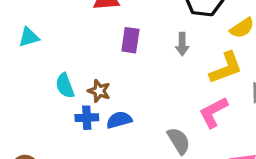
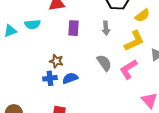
cyan semicircle: (65, 86) -> (32, 24), moved, turned -70
gray semicircle: (179, 141) -> (104, 63), moved

